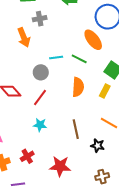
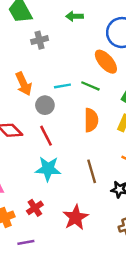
orange arrow: (24, 37) -> (24, 84), moved
red line: (40, 98) -> (46, 136), turned -60
cyan star: (40, 125) -> (48, 169), size x1.5
red star: (60, 166) -> (76, 217), turned -30

